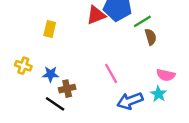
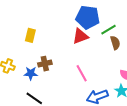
red triangle: (96, 15) -> (80, 36), moved
brown cross: (67, 89) -> (45, 64), moved

